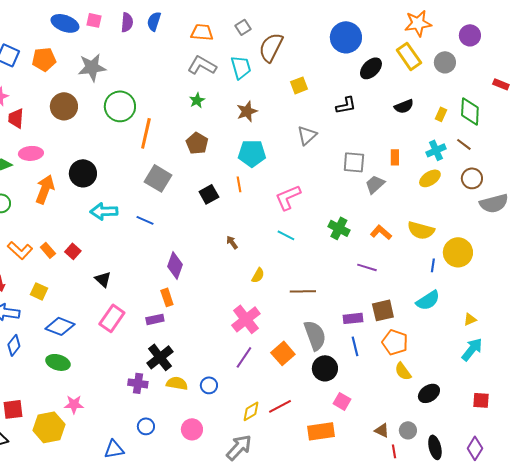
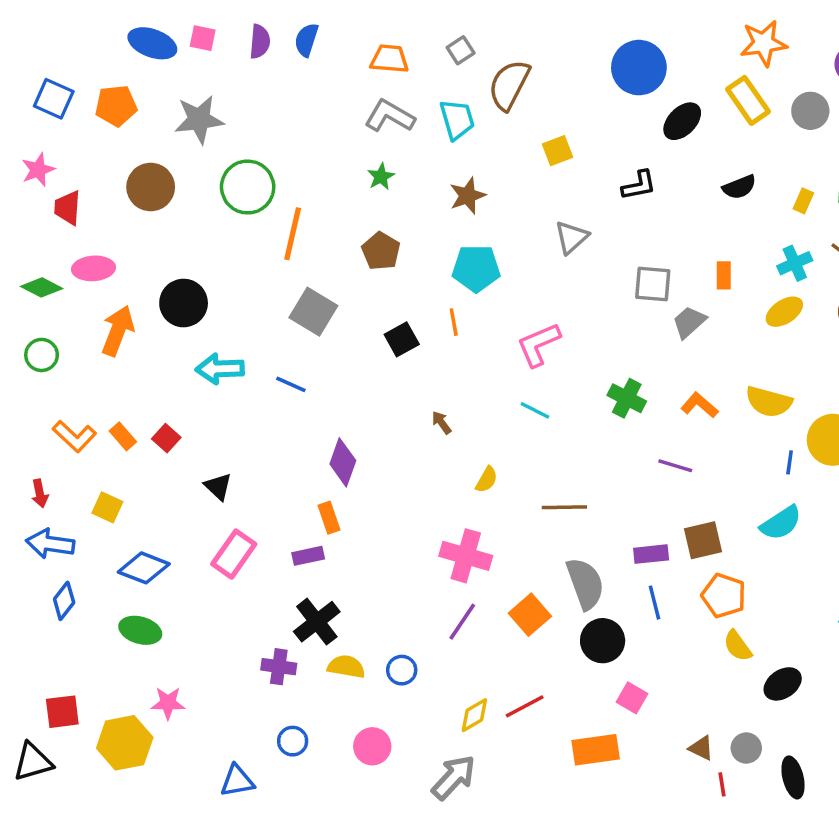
pink cross: (246, 319) -> (466, 556), turned -36

